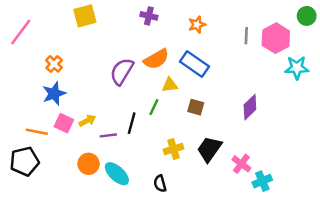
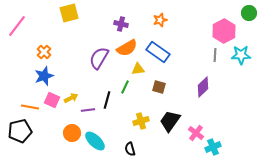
purple cross: (149, 16) -> (121, 24), moved
gray line: (246, 36) -> (215, 55), moved

